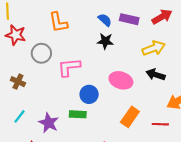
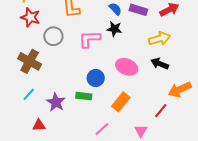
pink L-shape: (69, 67) -> (89, 39), moved
brown cross: (18, 82) -> (30, 61), size x1.6
orange rectangle: (130, 117) -> (121, 102), moved
red line: (160, 124) -> (161, 111), turned -56

